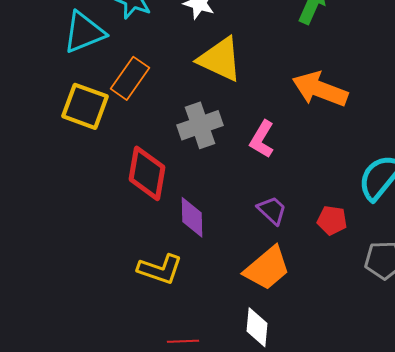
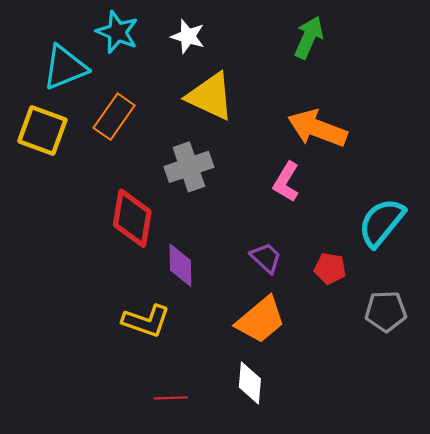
yellow square: (85, 106) -> (42, 131), moved
pink L-shape: (262, 139) -> (286, 182), moved

